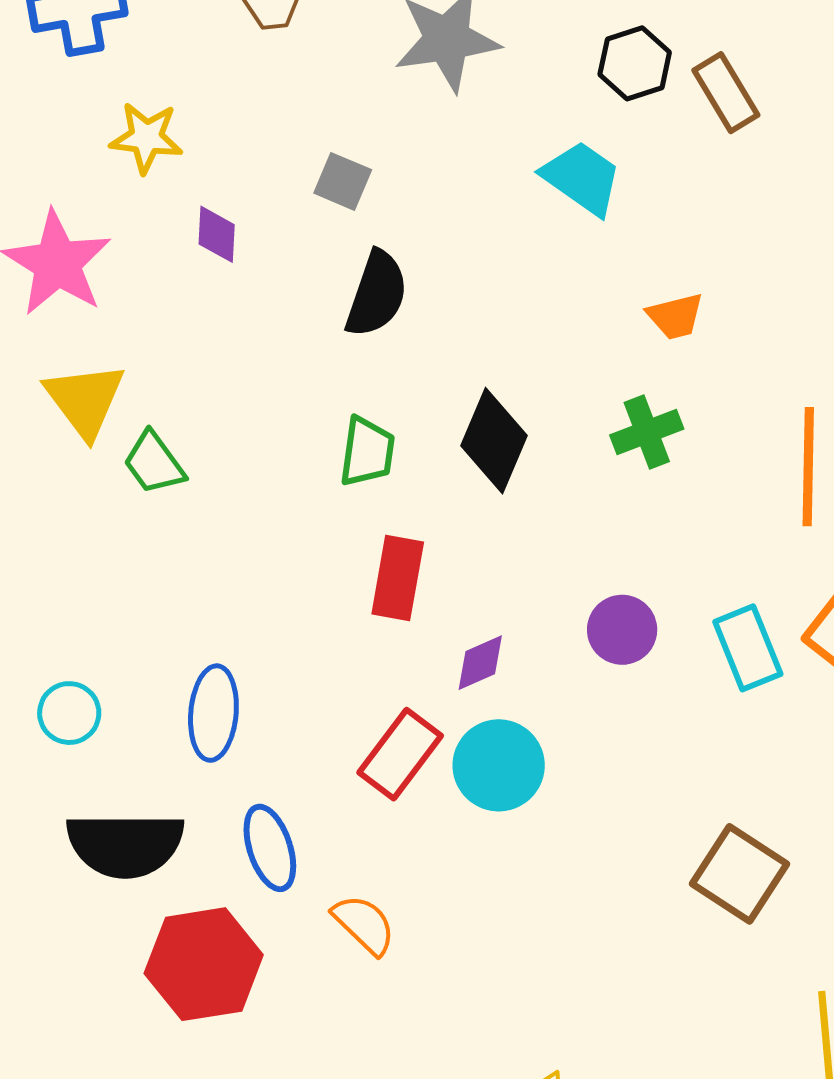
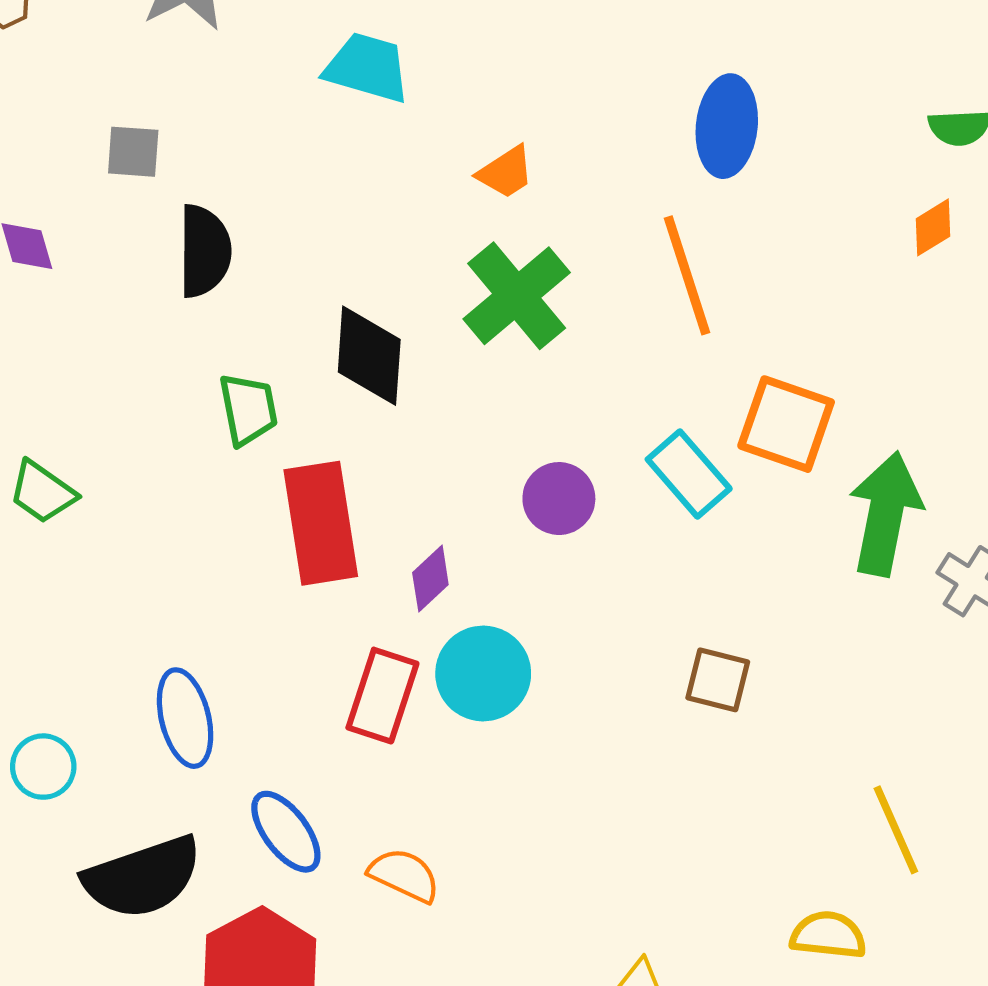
green cross: (647, 432) -> (517, 296), size x1.5
red rectangle: (398, 578) -> (321, 523), size x1.4
brown square: (739, 874) -> (718, 680), moved, size x0.7

